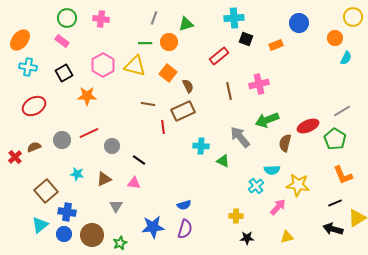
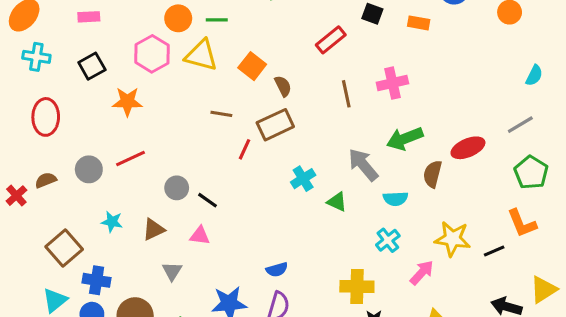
pink rectangle: (62, 41) -> (89, 17), turned -40
orange circle: (169, 42) -> (178, 18), moved
orange rectangle: (276, 45) -> (419, 23), turned 32
cyan semicircle: (346, 58) -> (534, 75), moved
red ellipse: (34, 106) -> (46, 117), turned -60
red line: (163, 127) -> (244, 149), turned 32
green pentagon: (335, 139) -> (531, 172), moved
gray circle: (112, 146) -> (177, 188), moved
cyan cross: (201, 146) -> (303, 179), turned -35
cyan semicircle: (272, 170) -> (396, 199), moved
black line: (335, 203) -> (494, 251), moved
yellow cross: (236, 216) -> (357, 286), size x1.5

